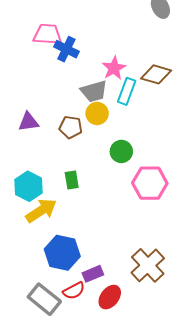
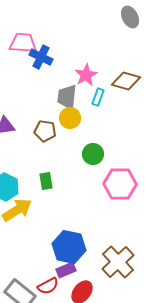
gray trapezoid: (94, 91) -> (67, 97), turned 112
cyan rectangle: (127, 91) -> (98, 97), size x0.7
blue hexagon: (62, 253) -> (69, 247), moved

